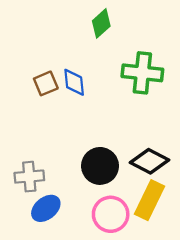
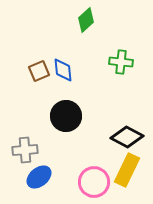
green cross: (142, 73) -> (121, 62), size x0.7
black circle: (100, 166) -> (66, 116), moved

